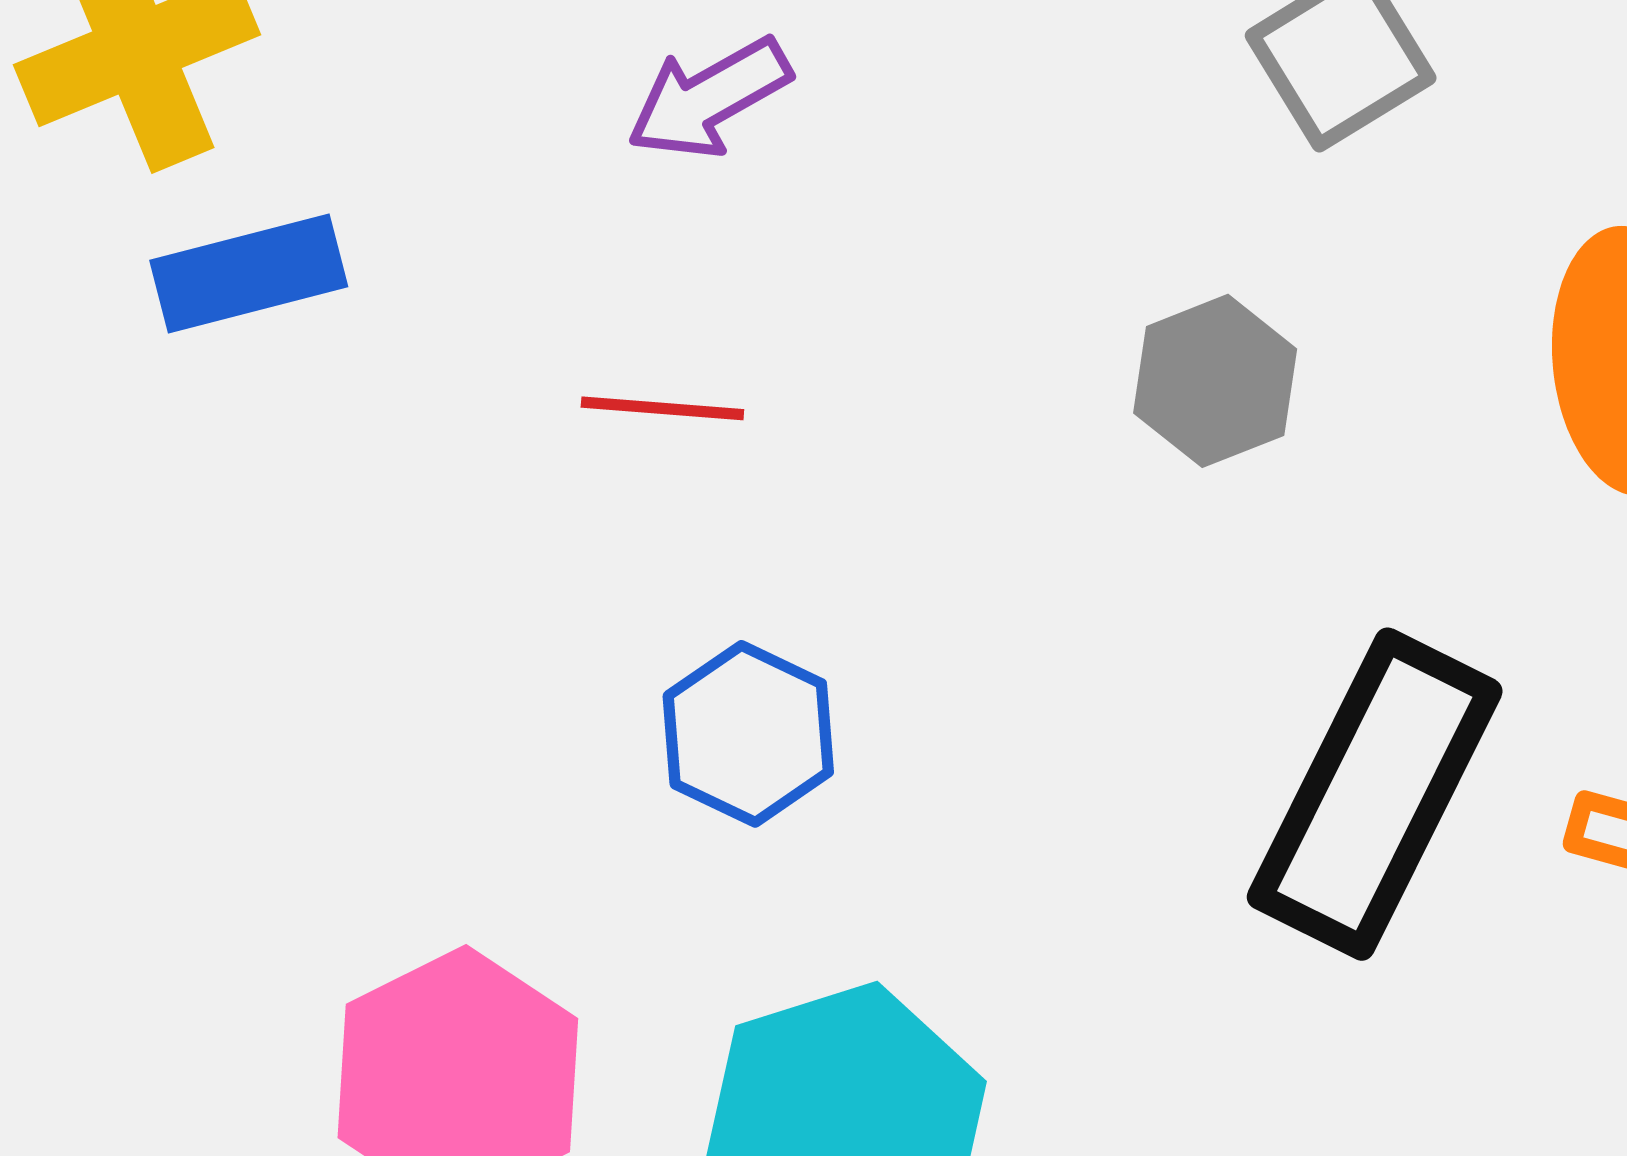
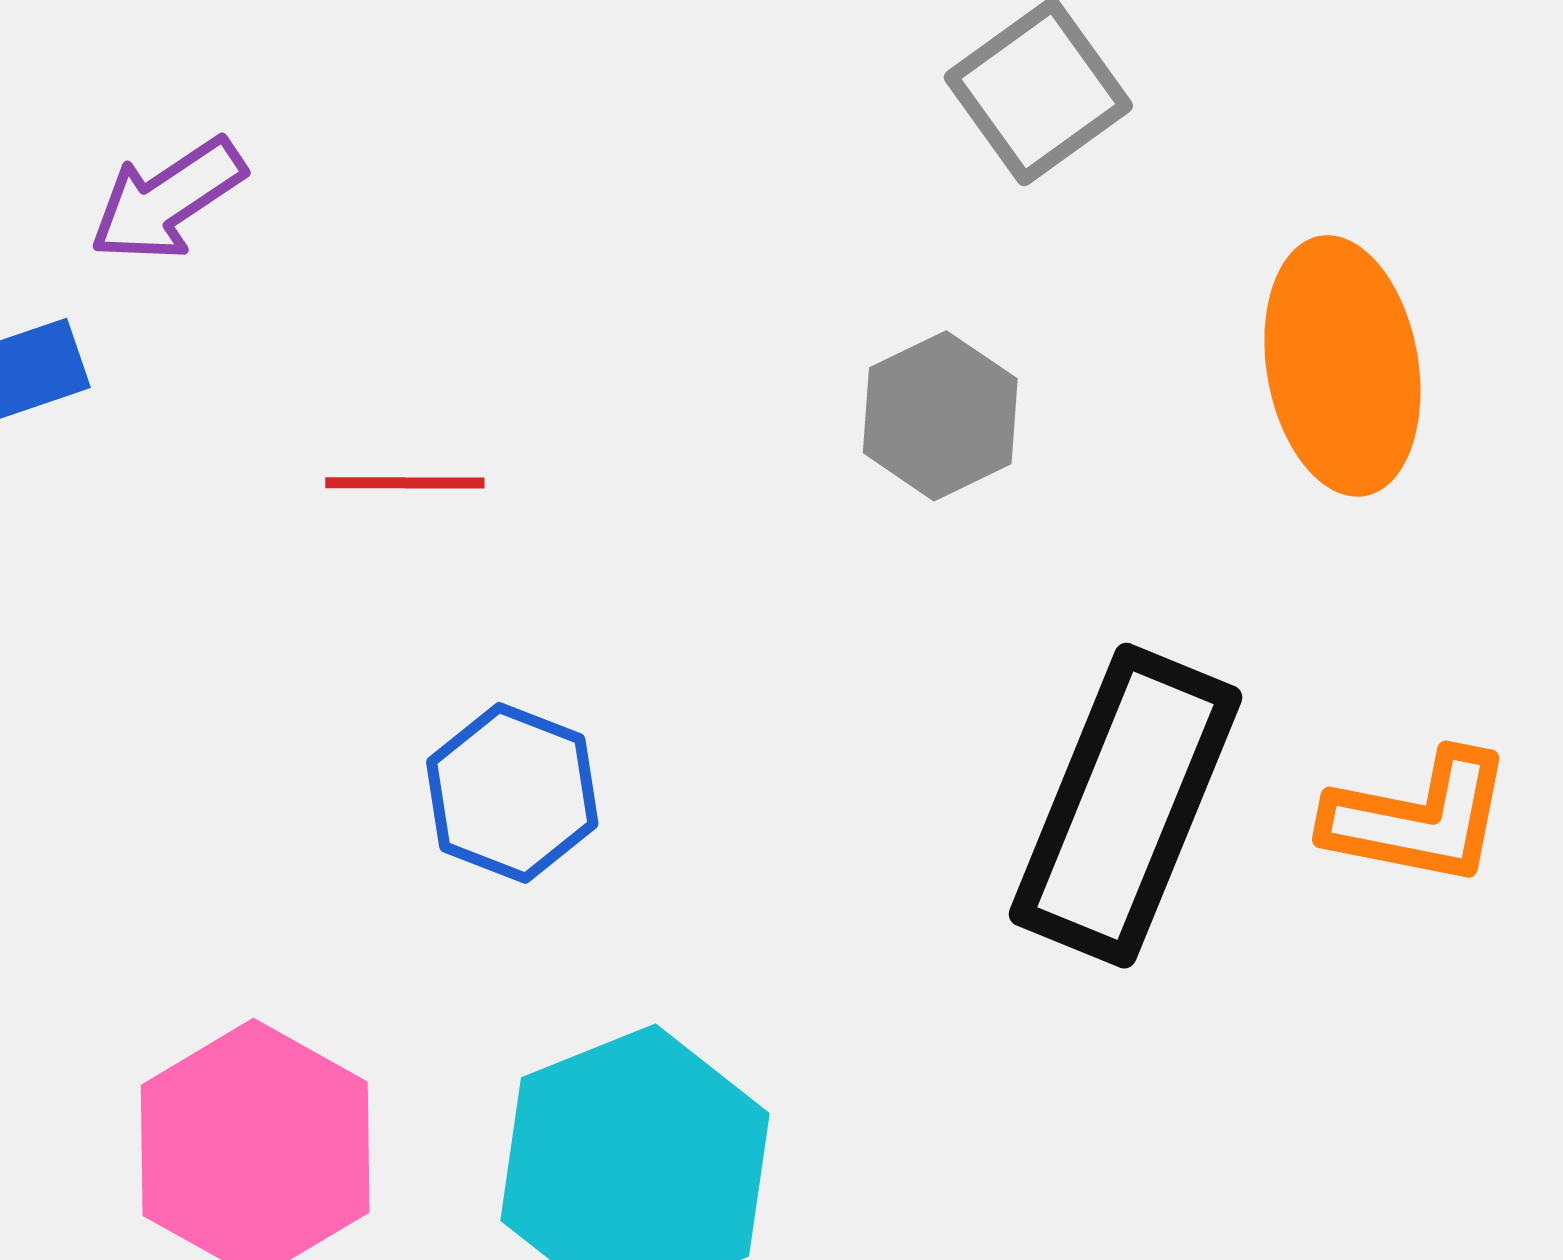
purple arrow: (709, 98) -> (167, 200), moved

